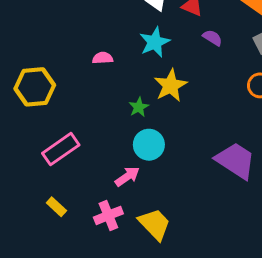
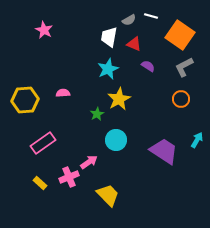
pink semicircle: (103, 58) -> (63, 93), moved
cyan circle: (149, 145) -> (116, 140), moved
pink cross: (108, 215) -> (69, 177), moved

